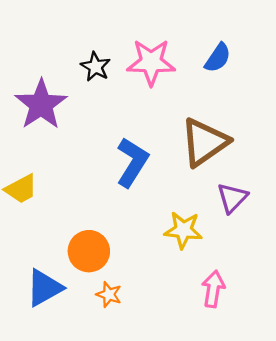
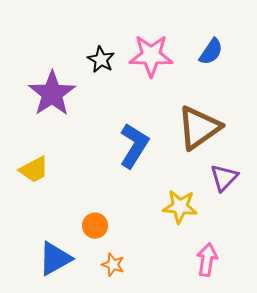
orange circle: (89, 251) -> (95, 226), size x0.7

